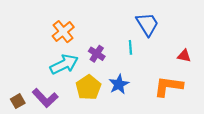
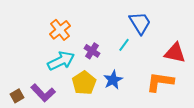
cyan line: (130, 47) -> (124, 45), turned 40
red triangle: (184, 56) -> (175, 53), size x1.6

